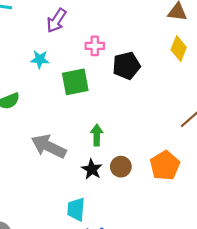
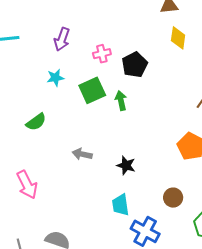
green arrow: (97, 135) -> (121, 101), moved
gray arrow: (49, 146) -> (82, 154), size x0.6
brown circle: (121, 167) -> (173, 198), moved

